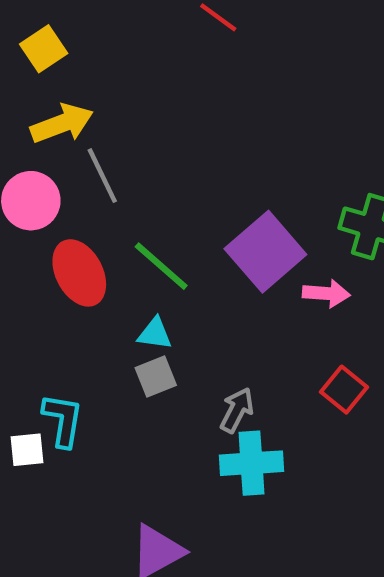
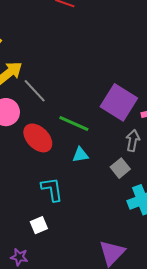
gray square: (156, 376) -> (120, 168), moved
gray arrow: (237, 410) -> (133, 141), moved
cyan L-shape: (63, 420) -> (52, 189), moved

